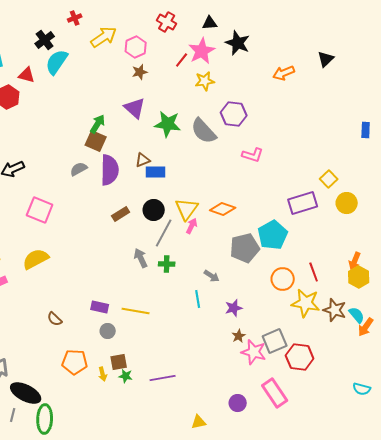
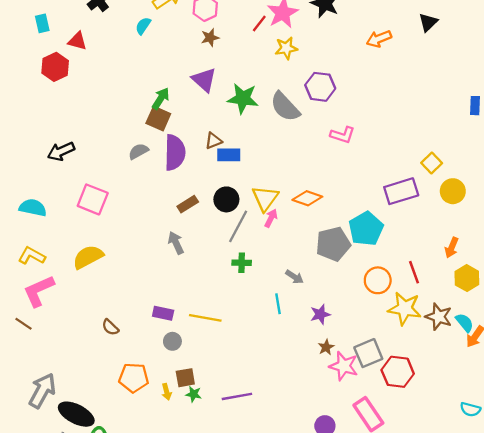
cyan semicircle: (57, 62) -> (143, 26), moved, size x0.6
gray arrow: (141, 258) -> (176, 243), moved
orange arrow: (355, 261) -> (452, 248), moved

